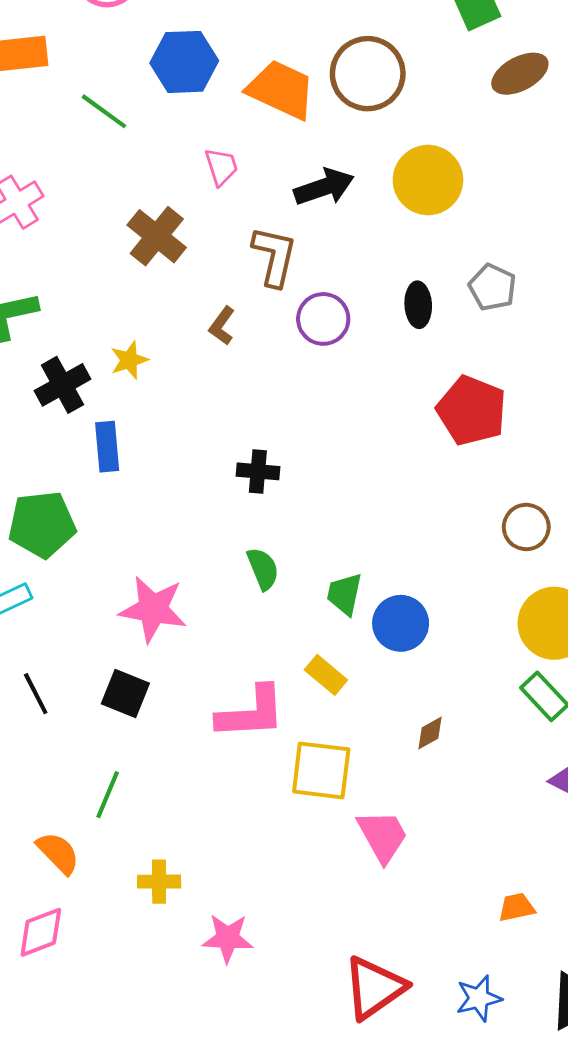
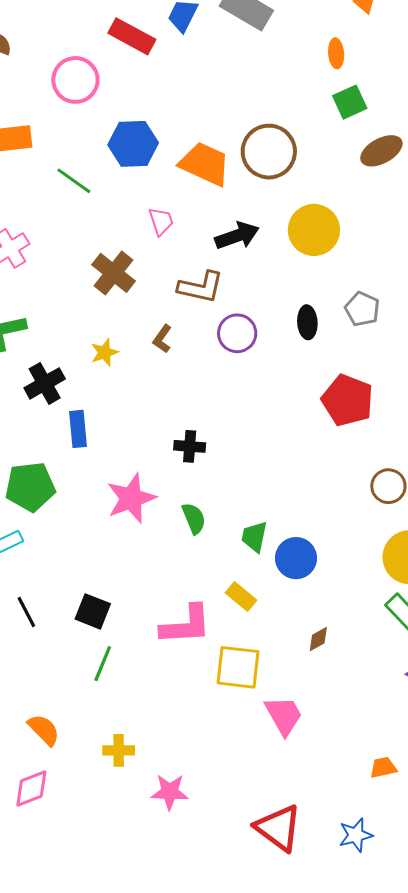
brown L-shape: (274, 256) -> (201, 287), turned 90
yellow star: (129, 360) -> (104, 352), moved
pink star: (153, 609) -> (131, 498), moved, turned -30
green line: (108, 795) -> (103, 664), moved
red triangle: (374, 988) -> (278, 828), turned -48

